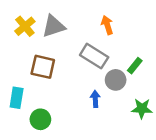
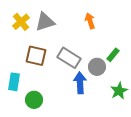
gray rectangle: (94, 56) -> (69, 58), moved
blue arrow: (95, 99) -> (80, 83), size x1.5
green star: (142, 109) -> (119, 91), turned -30

